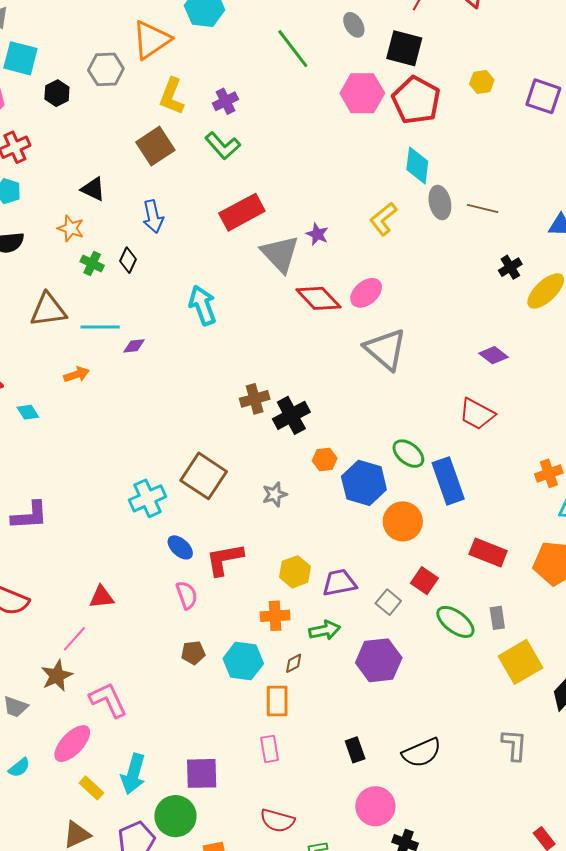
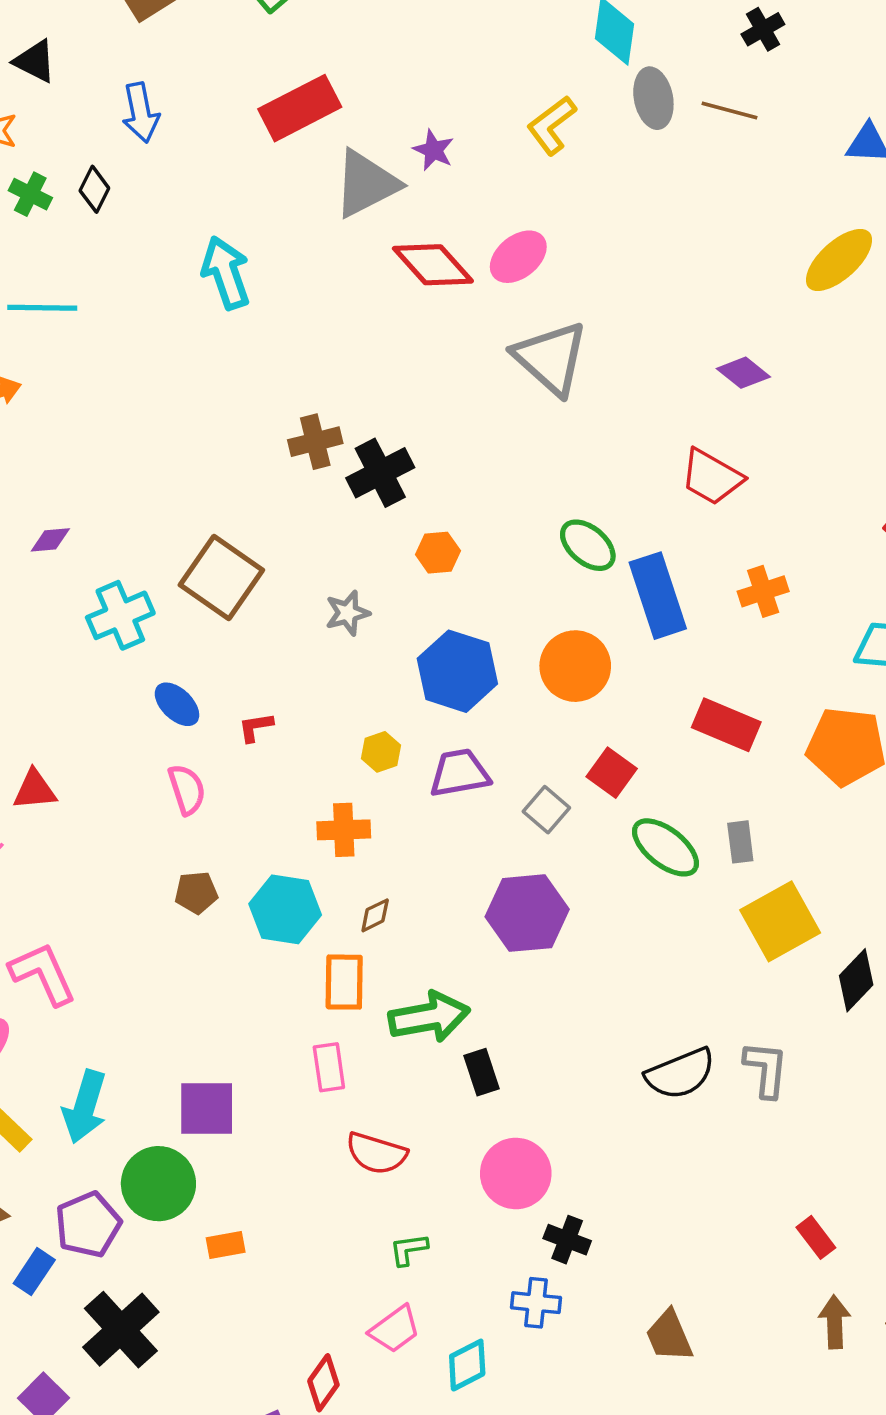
gray triangle: (280, 254) -> (366, 184), turned 45
black cross: (510, 267) -> (763, 29), moved
purple diamond: (134, 346) -> (50, 540), moved
orange cross: (549, 473) -> (763, 591), moved
blue hexagon: (364, 483) -> (457, 671), moved
red L-shape: (225, 559) -> (256, 727), size x0.5
yellow hexagon: (295, 572) -> (381, 752), size x0.7
green arrow: (325, 630) -> (429, 1017), moved, size x1.4
black semicircle: (422, 753) -> (680, 1074), moved
red semicircle: (277, 821) -> (376, 1153), moved

